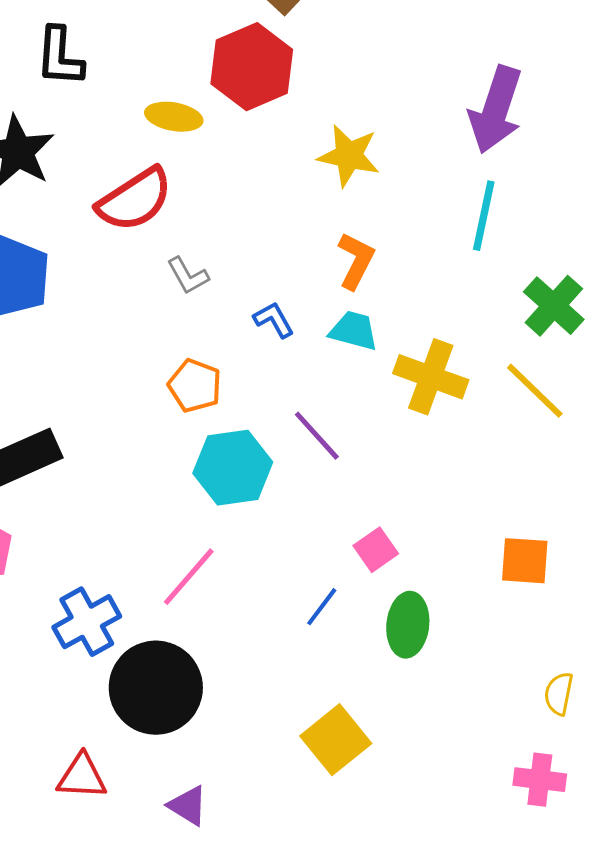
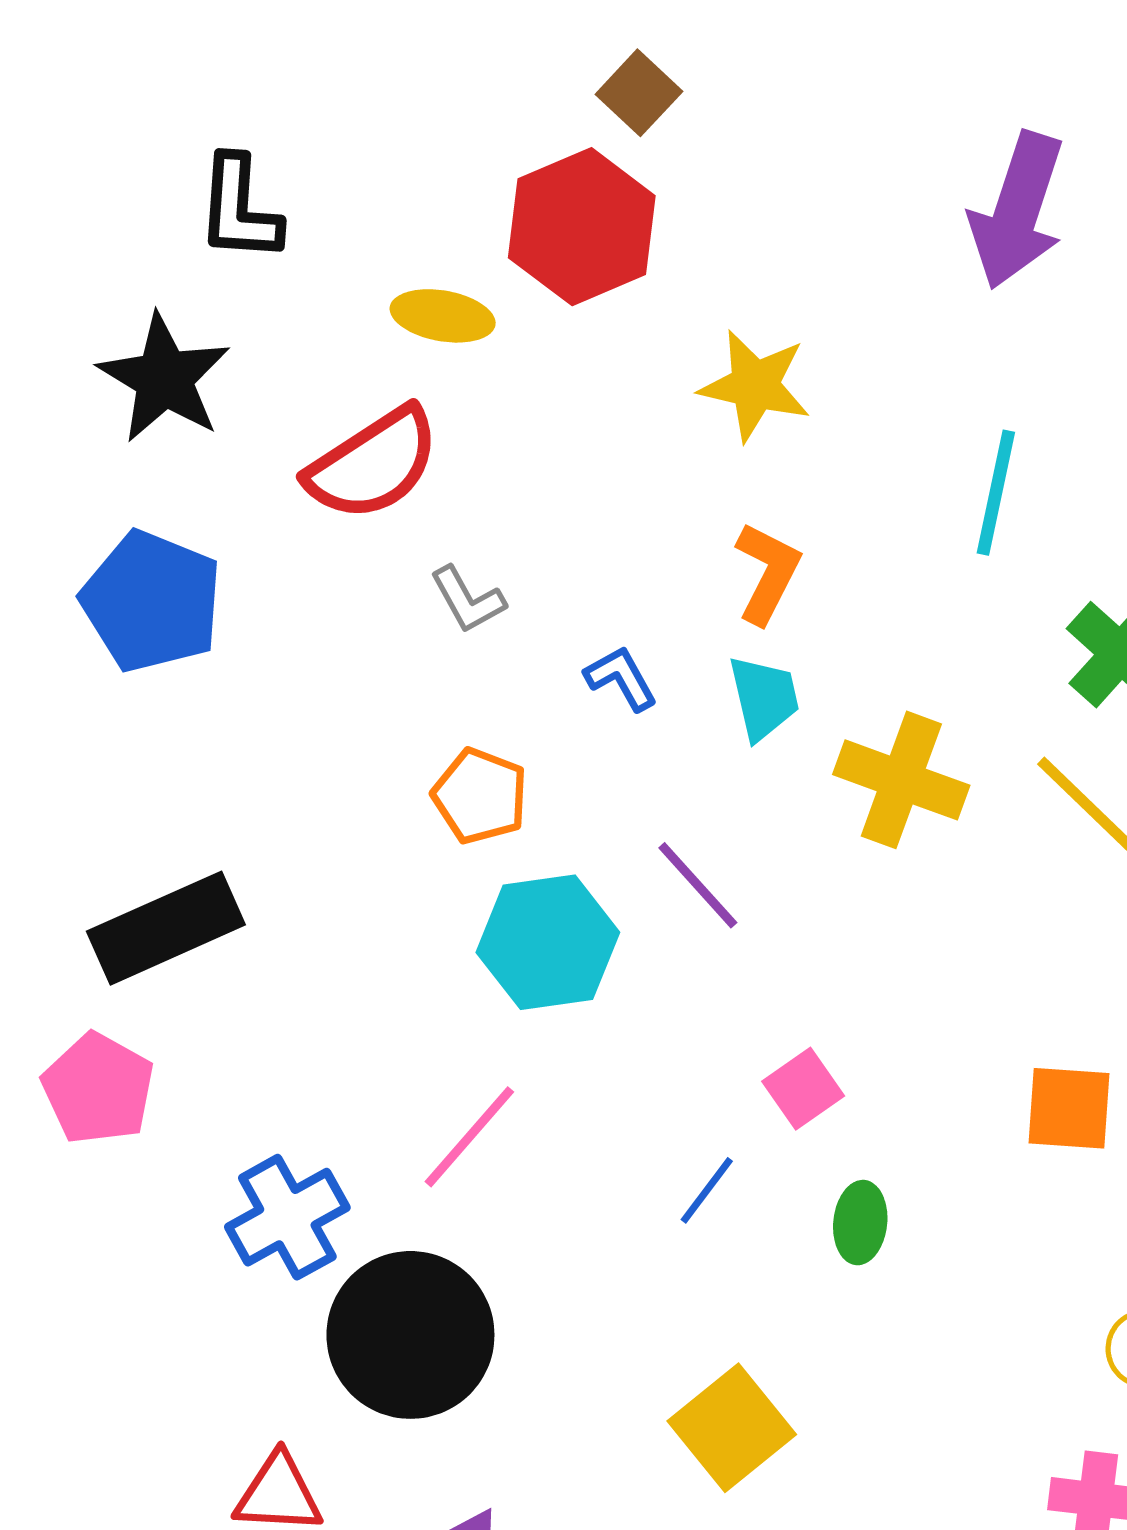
purple arrow: (496, 110) -> (1017, 211), moved
cyan trapezoid: (354, 331) -> (764, 698), turned 62
green ellipse: (408, 625) -> (860, 1223), size x0.7

